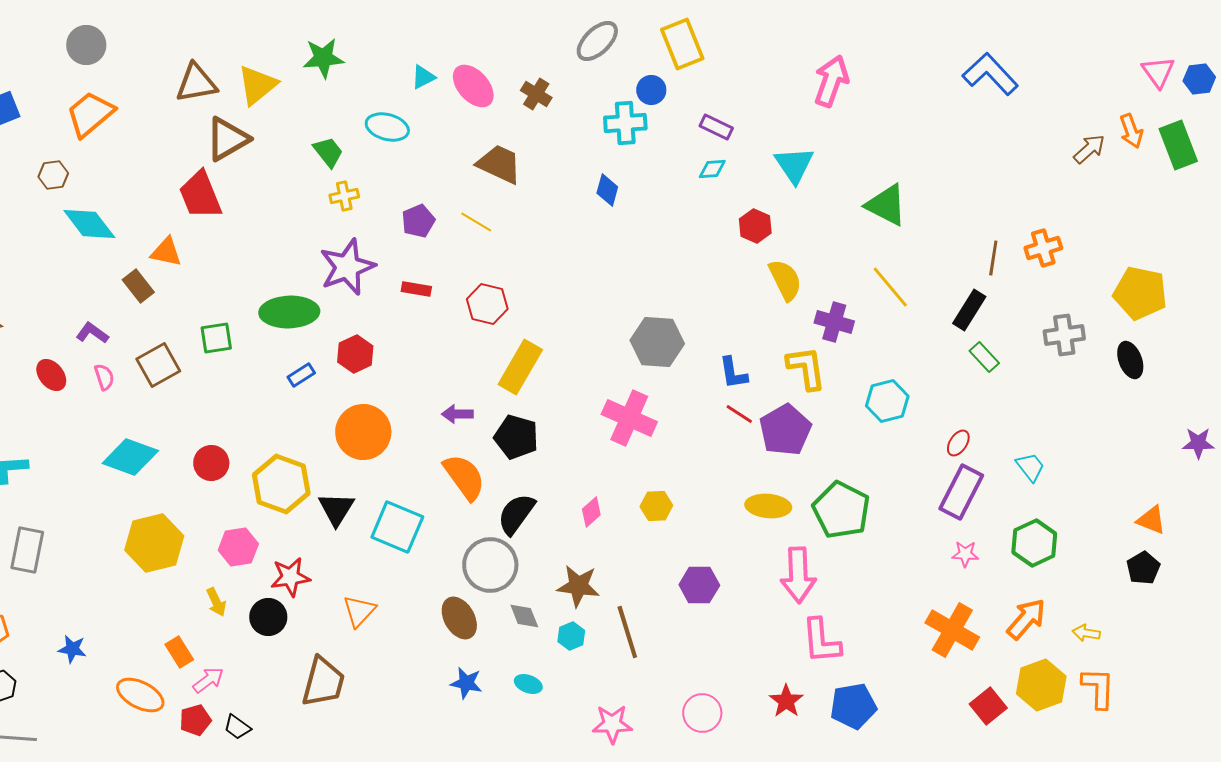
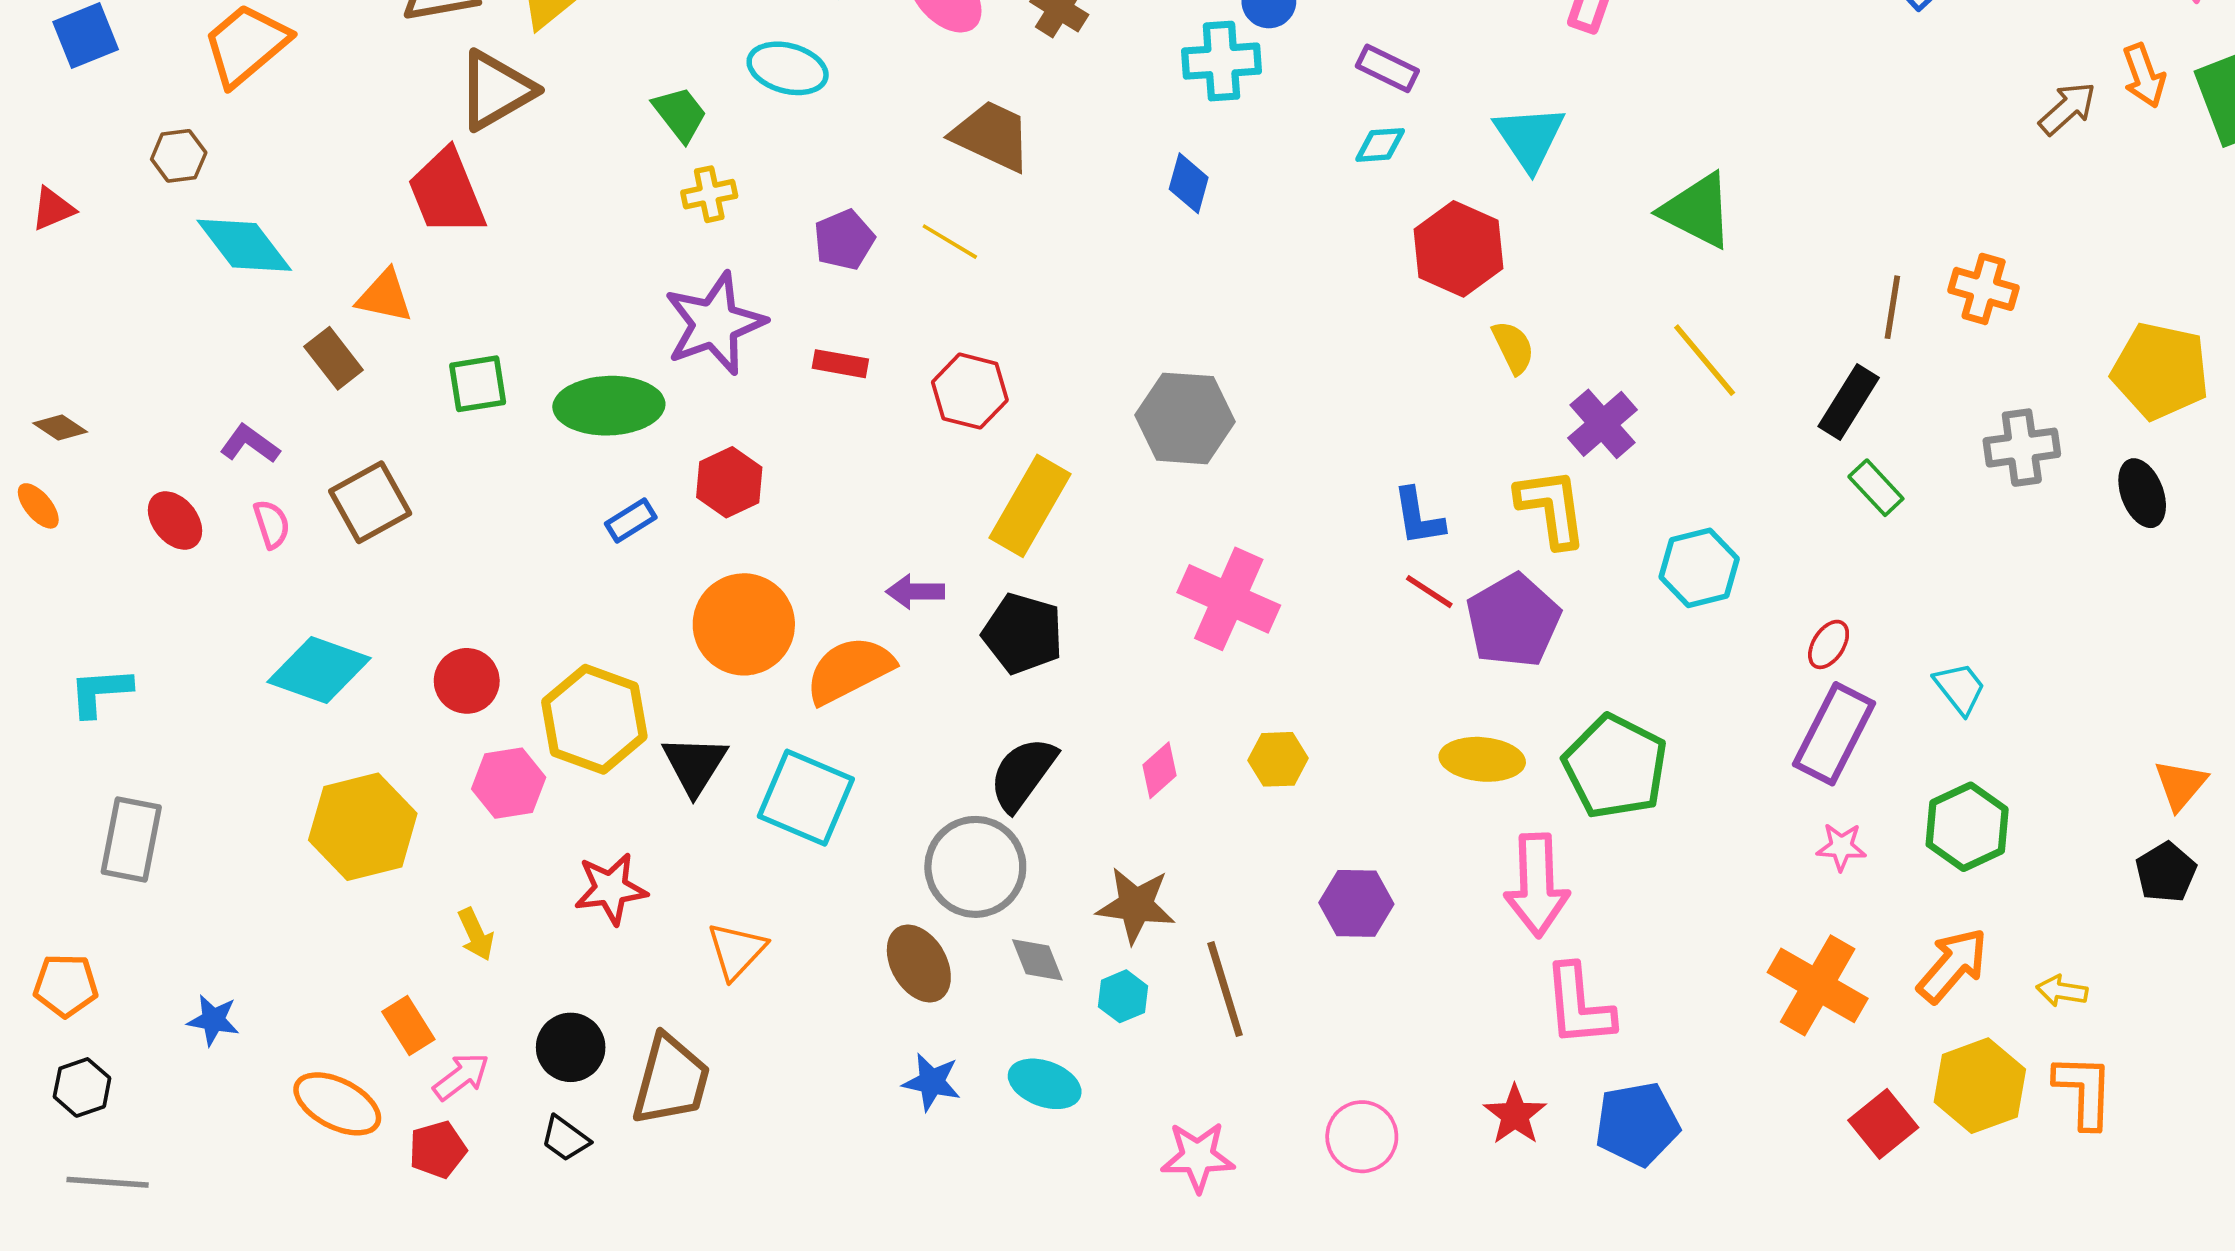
red hexagon: (755, 226) -> (1458, 249), size x1.5
orange cross: (1043, 248) -> (1984, 289), turned 33
yellow semicircle: (785, 280) -> (1513, 347), size x0.7
purple cross: (834, 322) -> (1602, 424), turned 33
green square: (216, 338) -> (478, 384), moved
gray hexagon: (657, 342) -> (1185, 418), moved
orange semicircle: (464, 477) -> (850, 670), moved, turned -81
orange triangle: (1151, 520) -> (2180, 785), turned 48
pink hexagon: (238, 547) -> (509, 783), moved
black circle: (268, 617) -> (571, 1047), moved
cyan ellipse: (528, 684) -> (1045, 1084), size x1.4
black trapezoid: (237, 727) -> (565, 1139), moved

